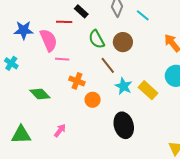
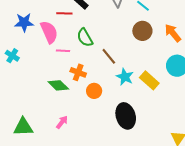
green semicircle: (97, 39) -> (85, 38), moved
brown circle: (123, 42) -> (142, 31), moved
green diamond: (40, 94) -> (58, 85), moved

